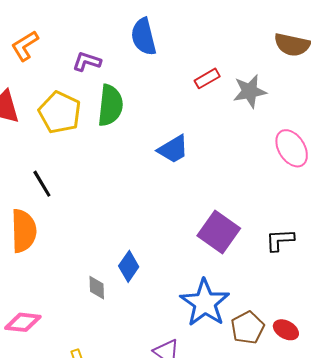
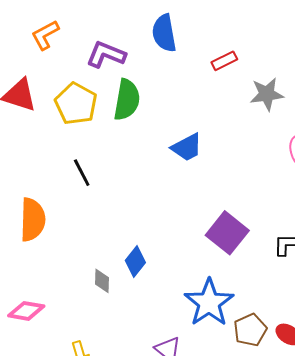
purple L-shape: (87, 62) -> (106, 55), size x1.4
red rectangle: (207, 78) -> (224, 61), moved
black line: (42, 184) -> (82, 173), moved

